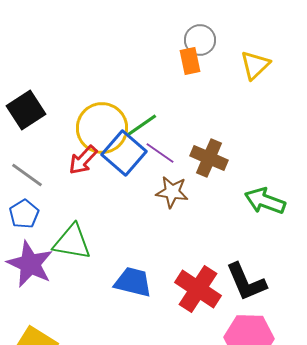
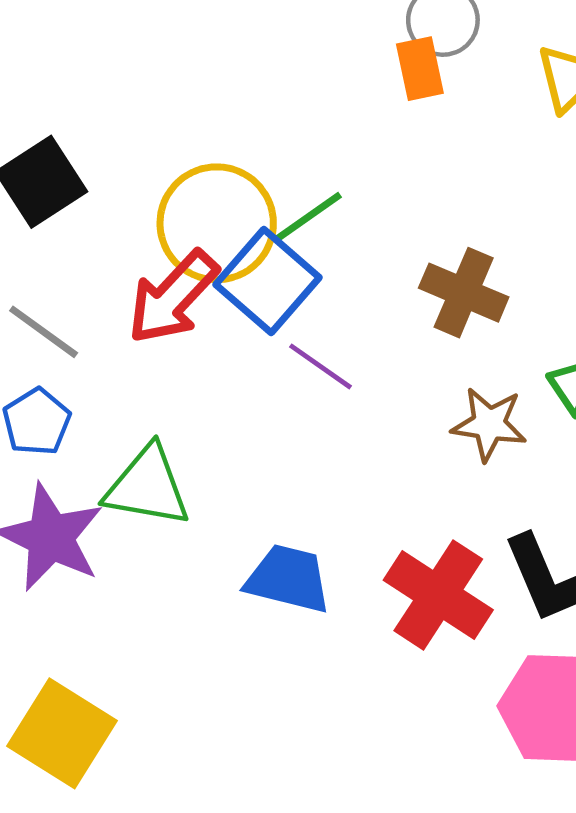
purple line: (160, 153) -> (321, 366), moved
red arrow: (83, 160) -> (173, 297), size x1.4
brown star: (172, 192) -> (489, 424), moved

